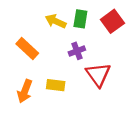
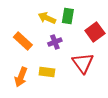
red square: (112, 21) -> (95, 32), moved
purple cross: (77, 51) -> (55, 42), moved

